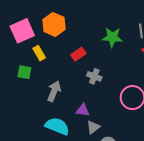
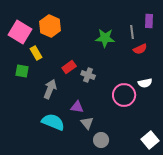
pink square: (22, 31) -> (20, 32), turned -35
red rectangle: (78, 54) -> (69, 67), moved
gray triangle: (93, 127) -> (87, 123), turned -32

